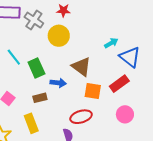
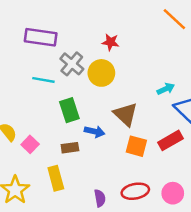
gray cross: (34, 20) -> (72, 64), moved
cyan line: (14, 57) -> (43, 80), moved, turned -48
pink circle: (125, 114) -> (173, 193), moved
red ellipse: (81, 117) -> (135, 191), moved

